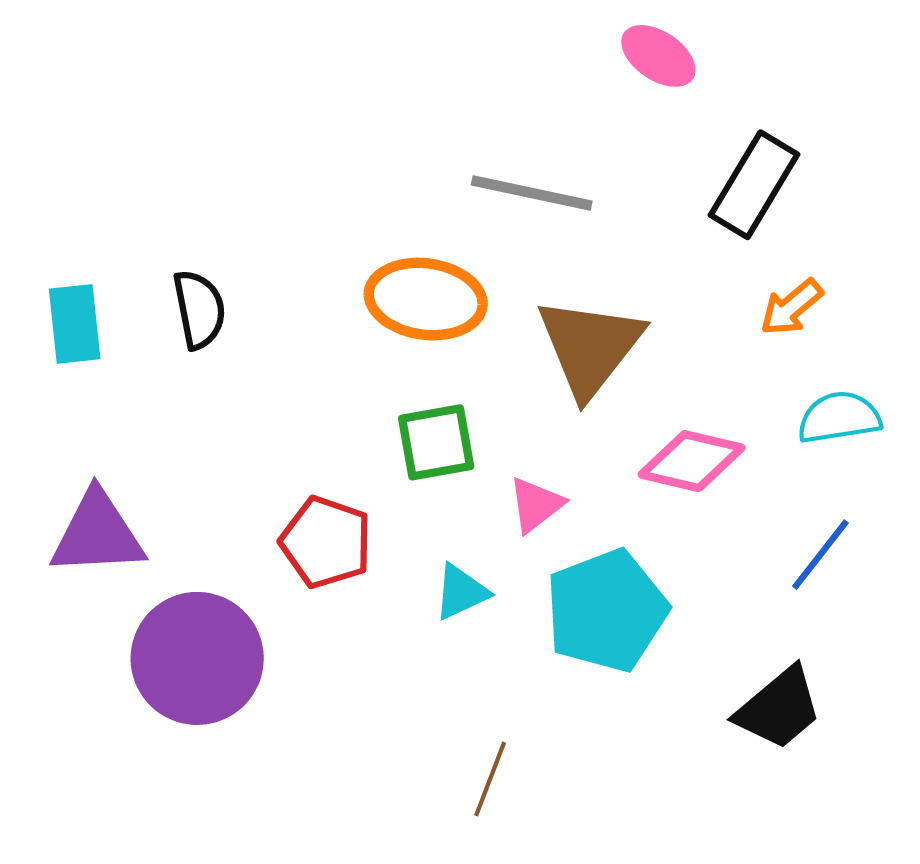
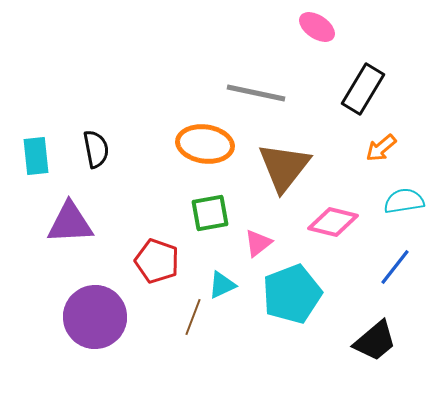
purple triangle: (97, 534) -> (70, 223), moved
brown line: (490, 779) -> (193, 317), moved

